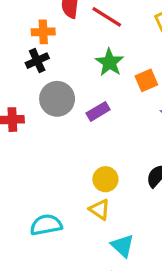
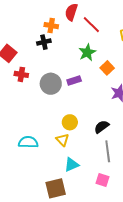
orange square: (146, 80) -> (107, 68), turned -32
gray circle: (57, 99) -> (51, 84), moved
cyan triangle: (123, 246) -> (72, 165), turned 42

